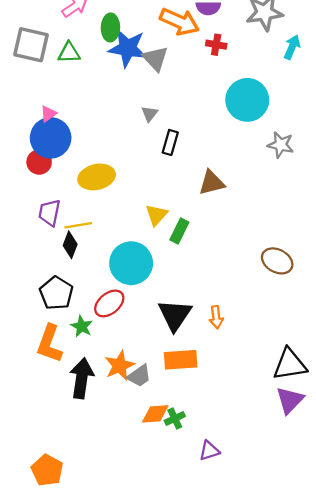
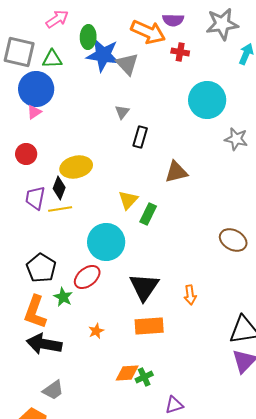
blue circle: (51, 138) -> (36, 89), moved
black diamond: (70, 245) -> (59, 188), moved
orange arrow: (216, 317) -> (190, 295), moved
orange star: (120, 366) -> (96, 331), size x0.6
gray trapezoid: (139, 376) -> (53, 390), moved
black arrow: (82, 378) -> (44, 344), moved, turned -88

